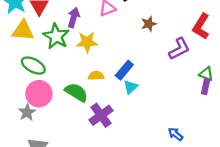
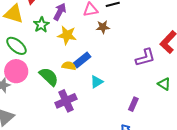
brown star: (149, 24) -> (103, 27), moved
green star: (56, 36) -> (41, 25), size x0.7
blue rectangle: (124, 70) -> (82, 60), moved
purple rectangle: (206, 86) -> (133, 104), moved

